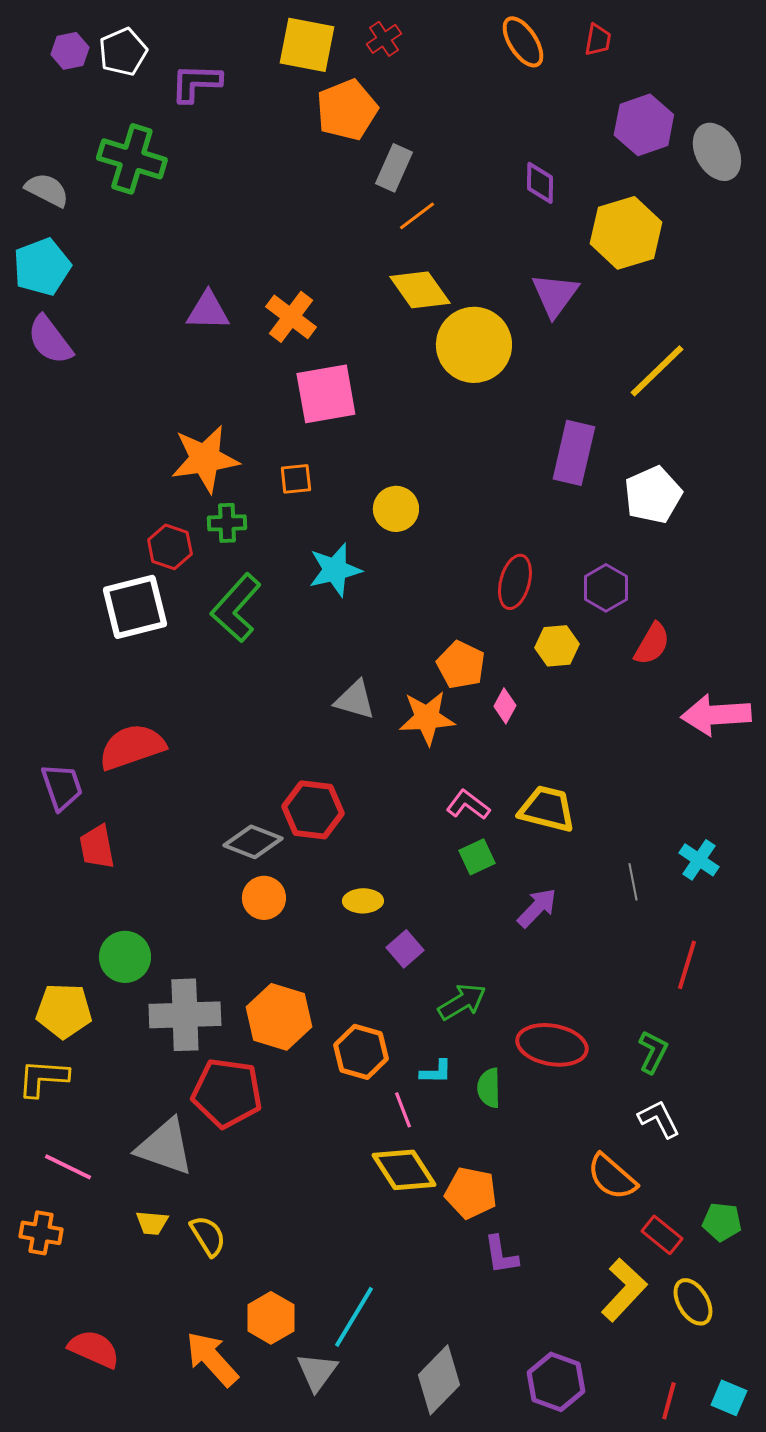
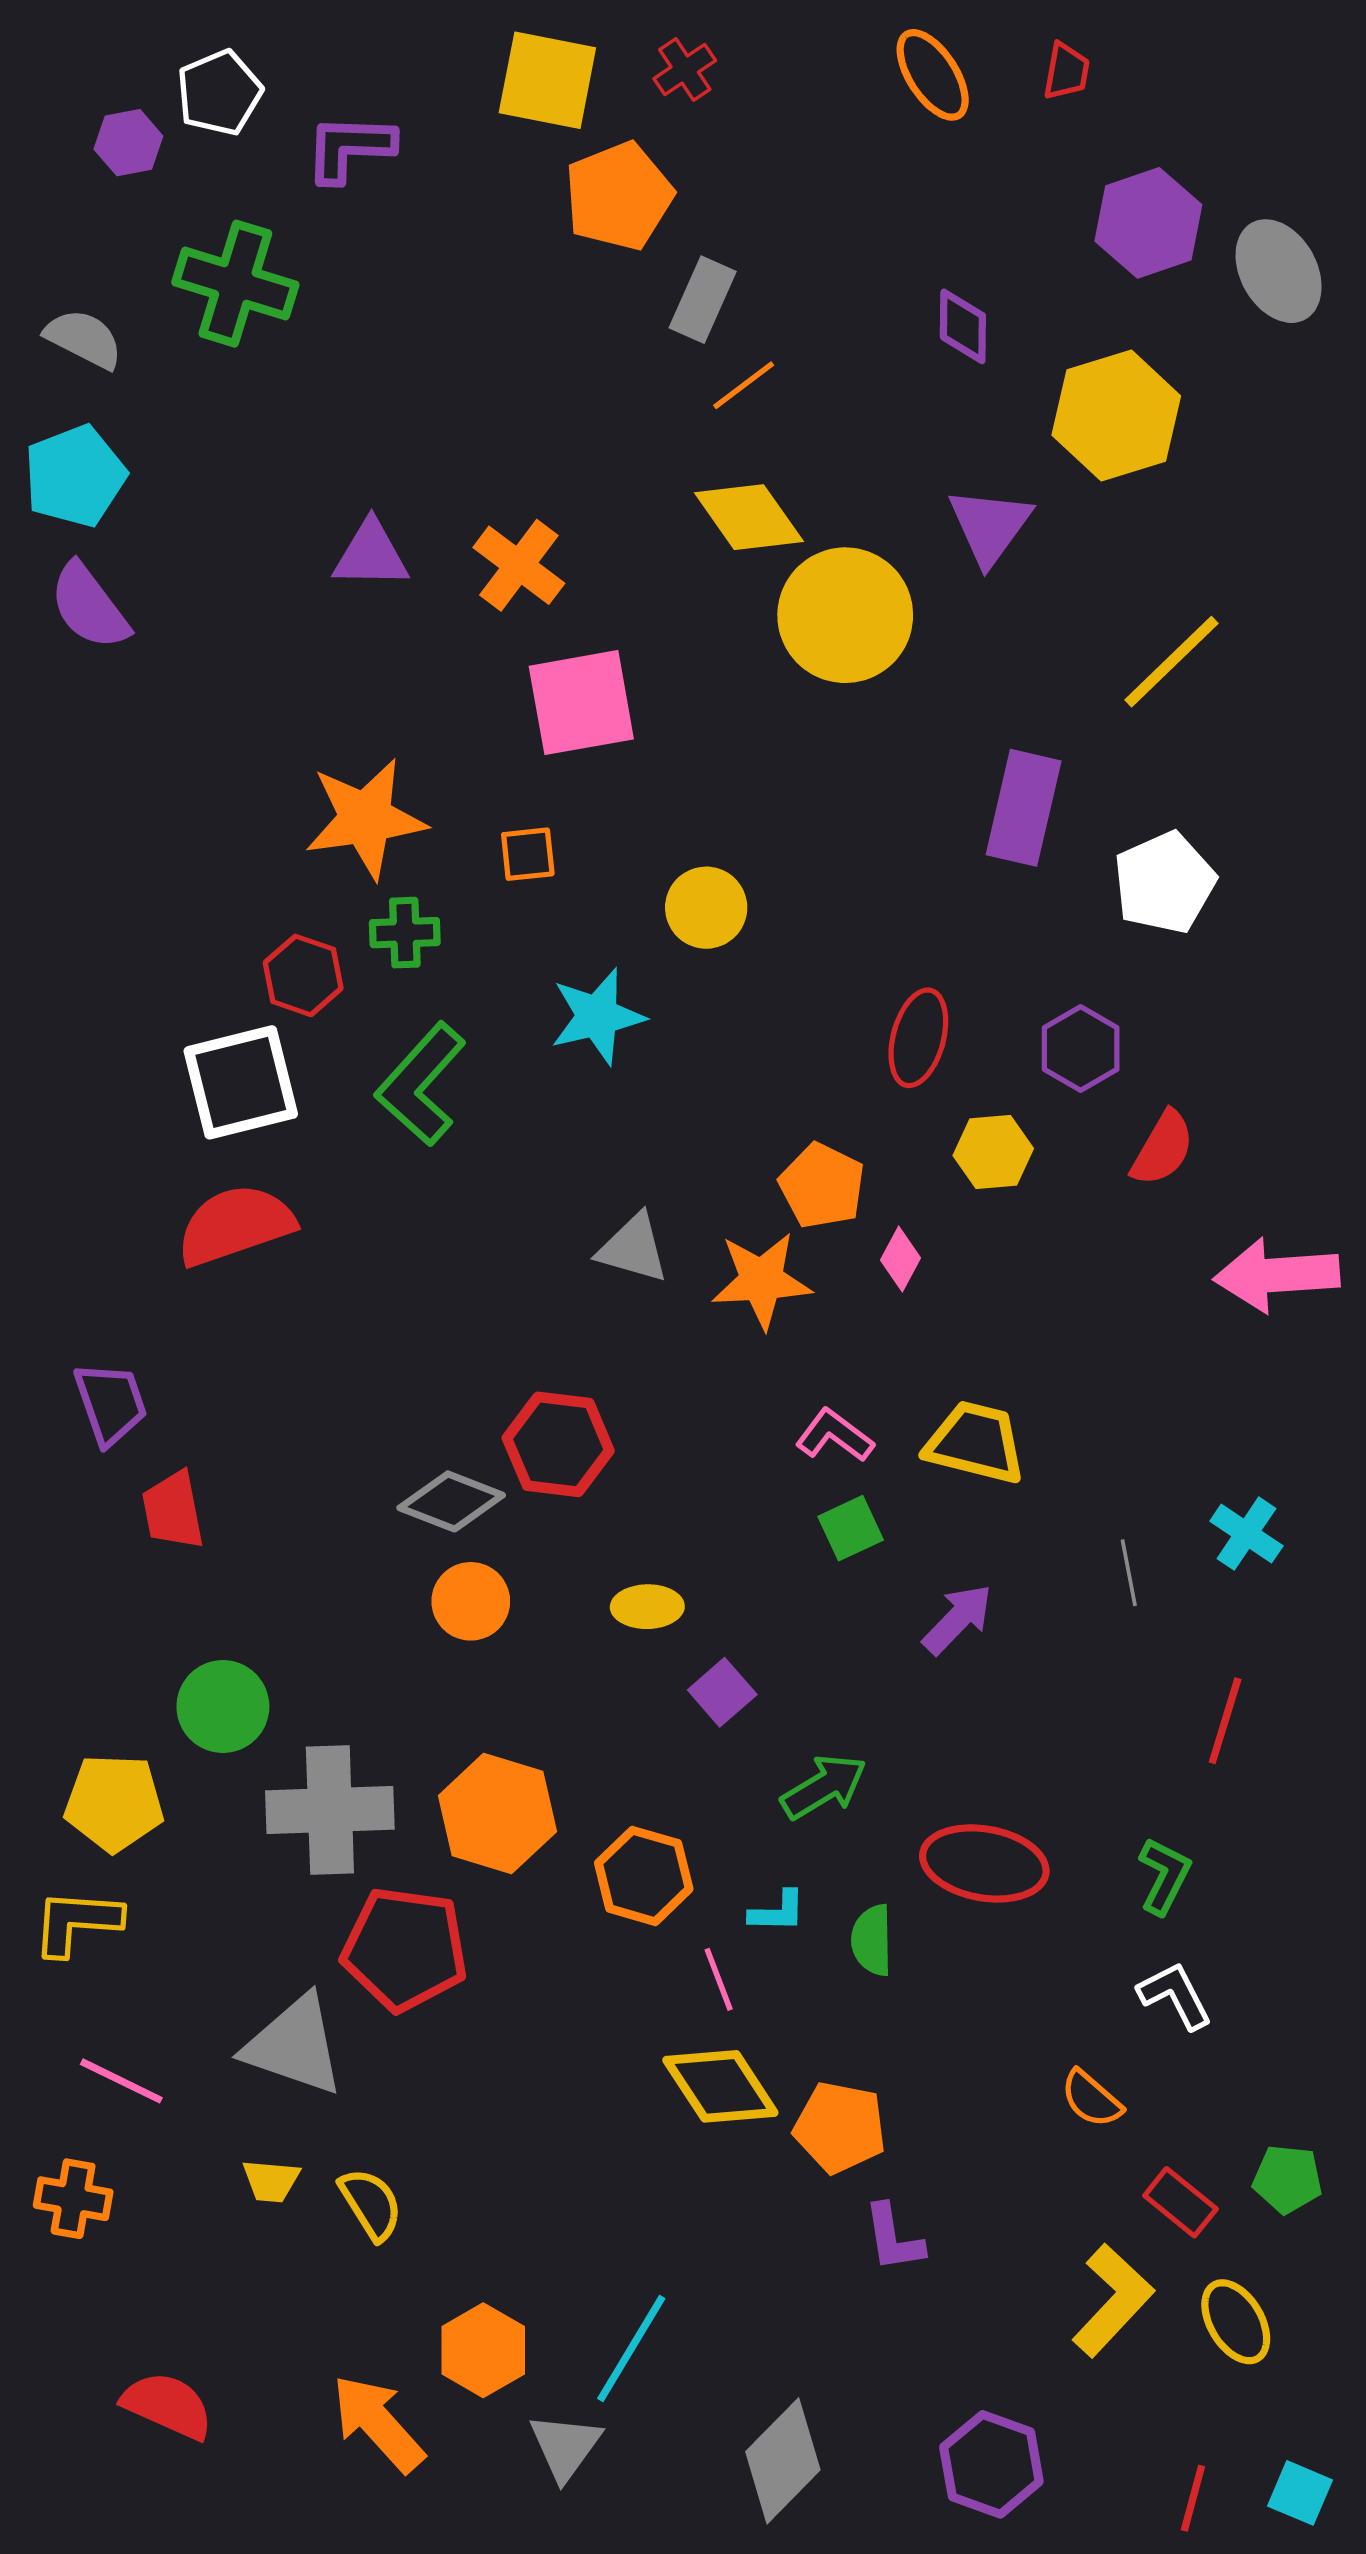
purple hexagon: (70, 51) -> (128, 143), moved
red semicircle: (132, 747) -> (235, 1225), moved
orange semicircle: (612, 1177) -> (1091, 2099), size x0.7

